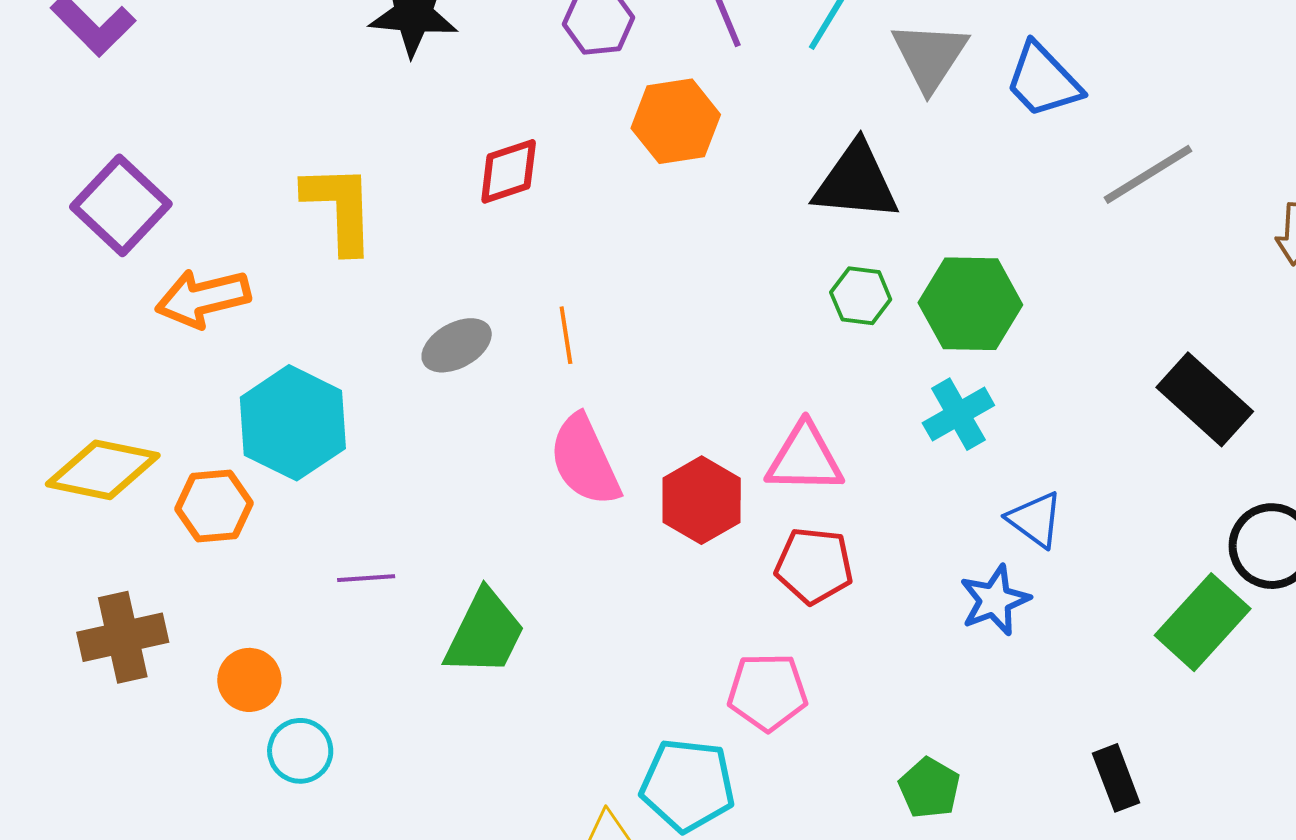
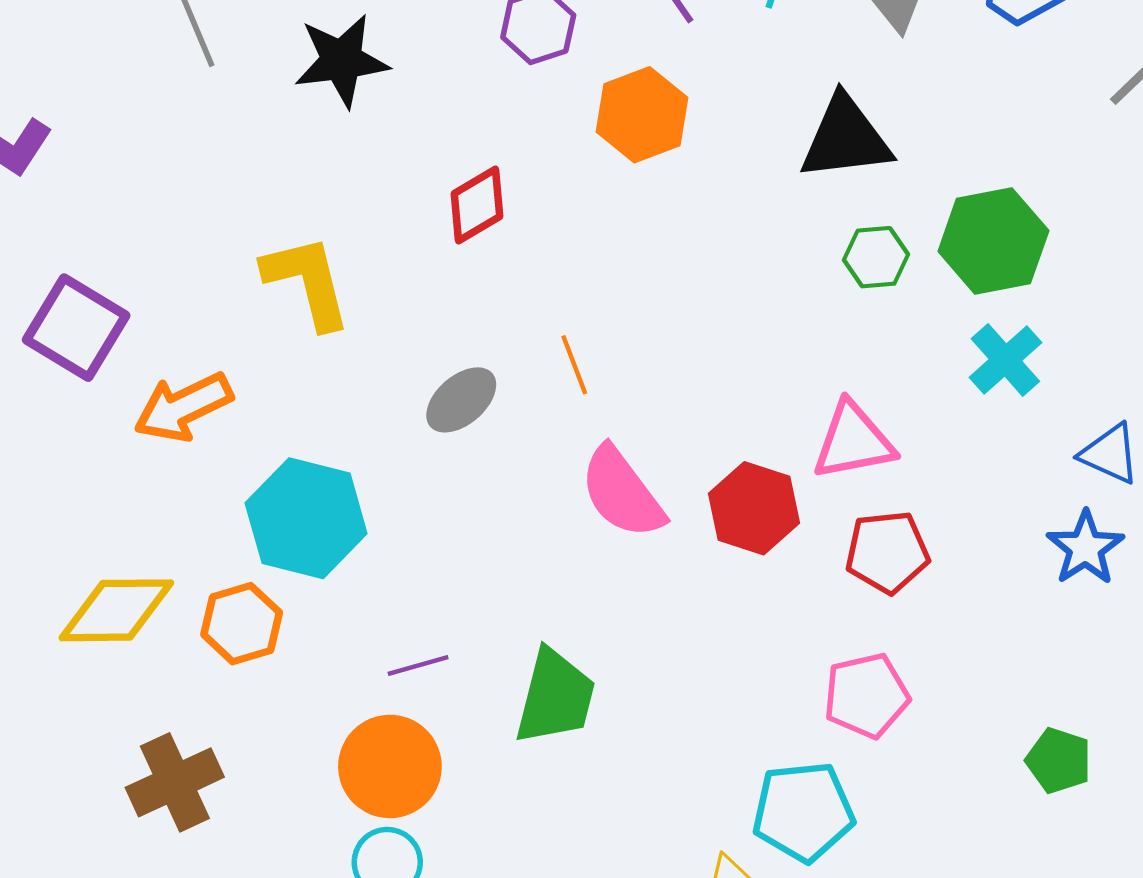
orange circle: (249, 680) -> (390, 766), moved, size x1.5

